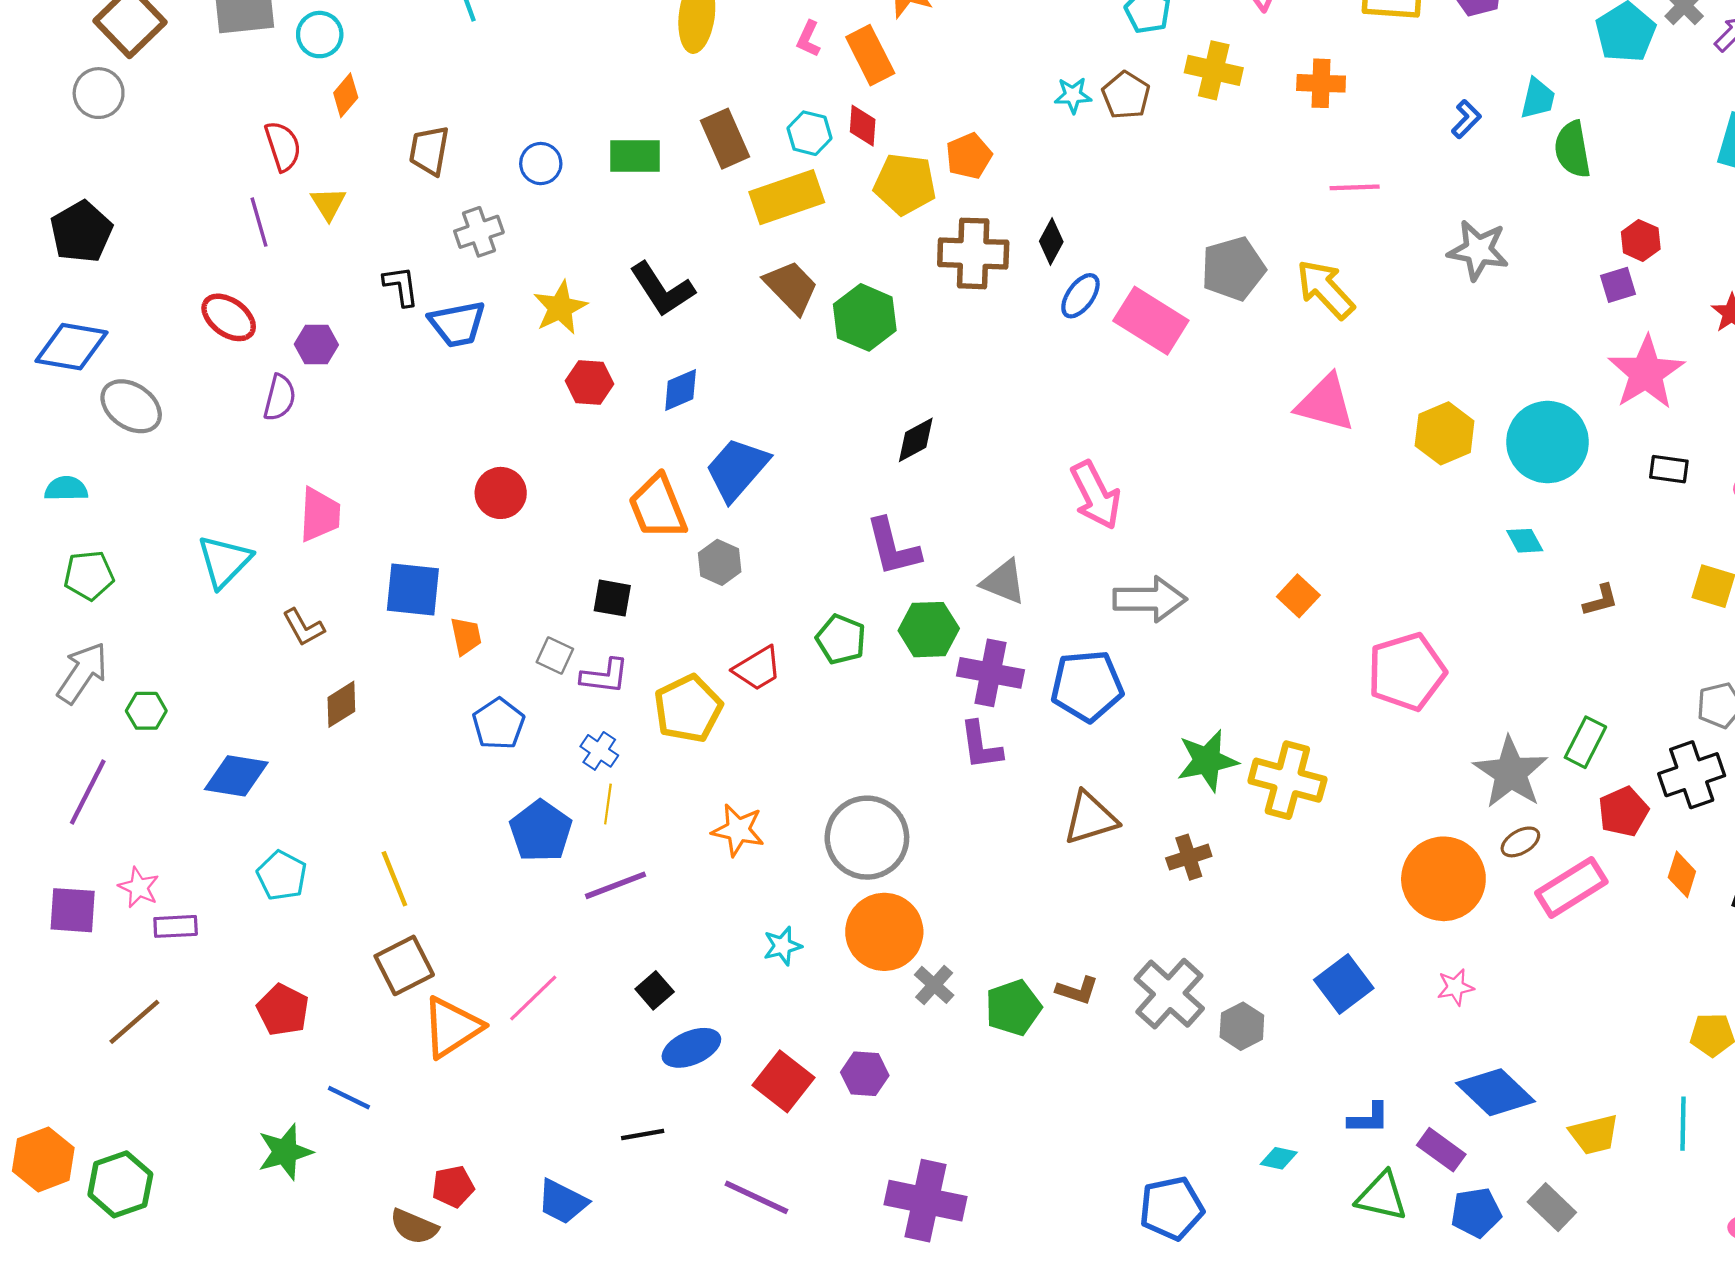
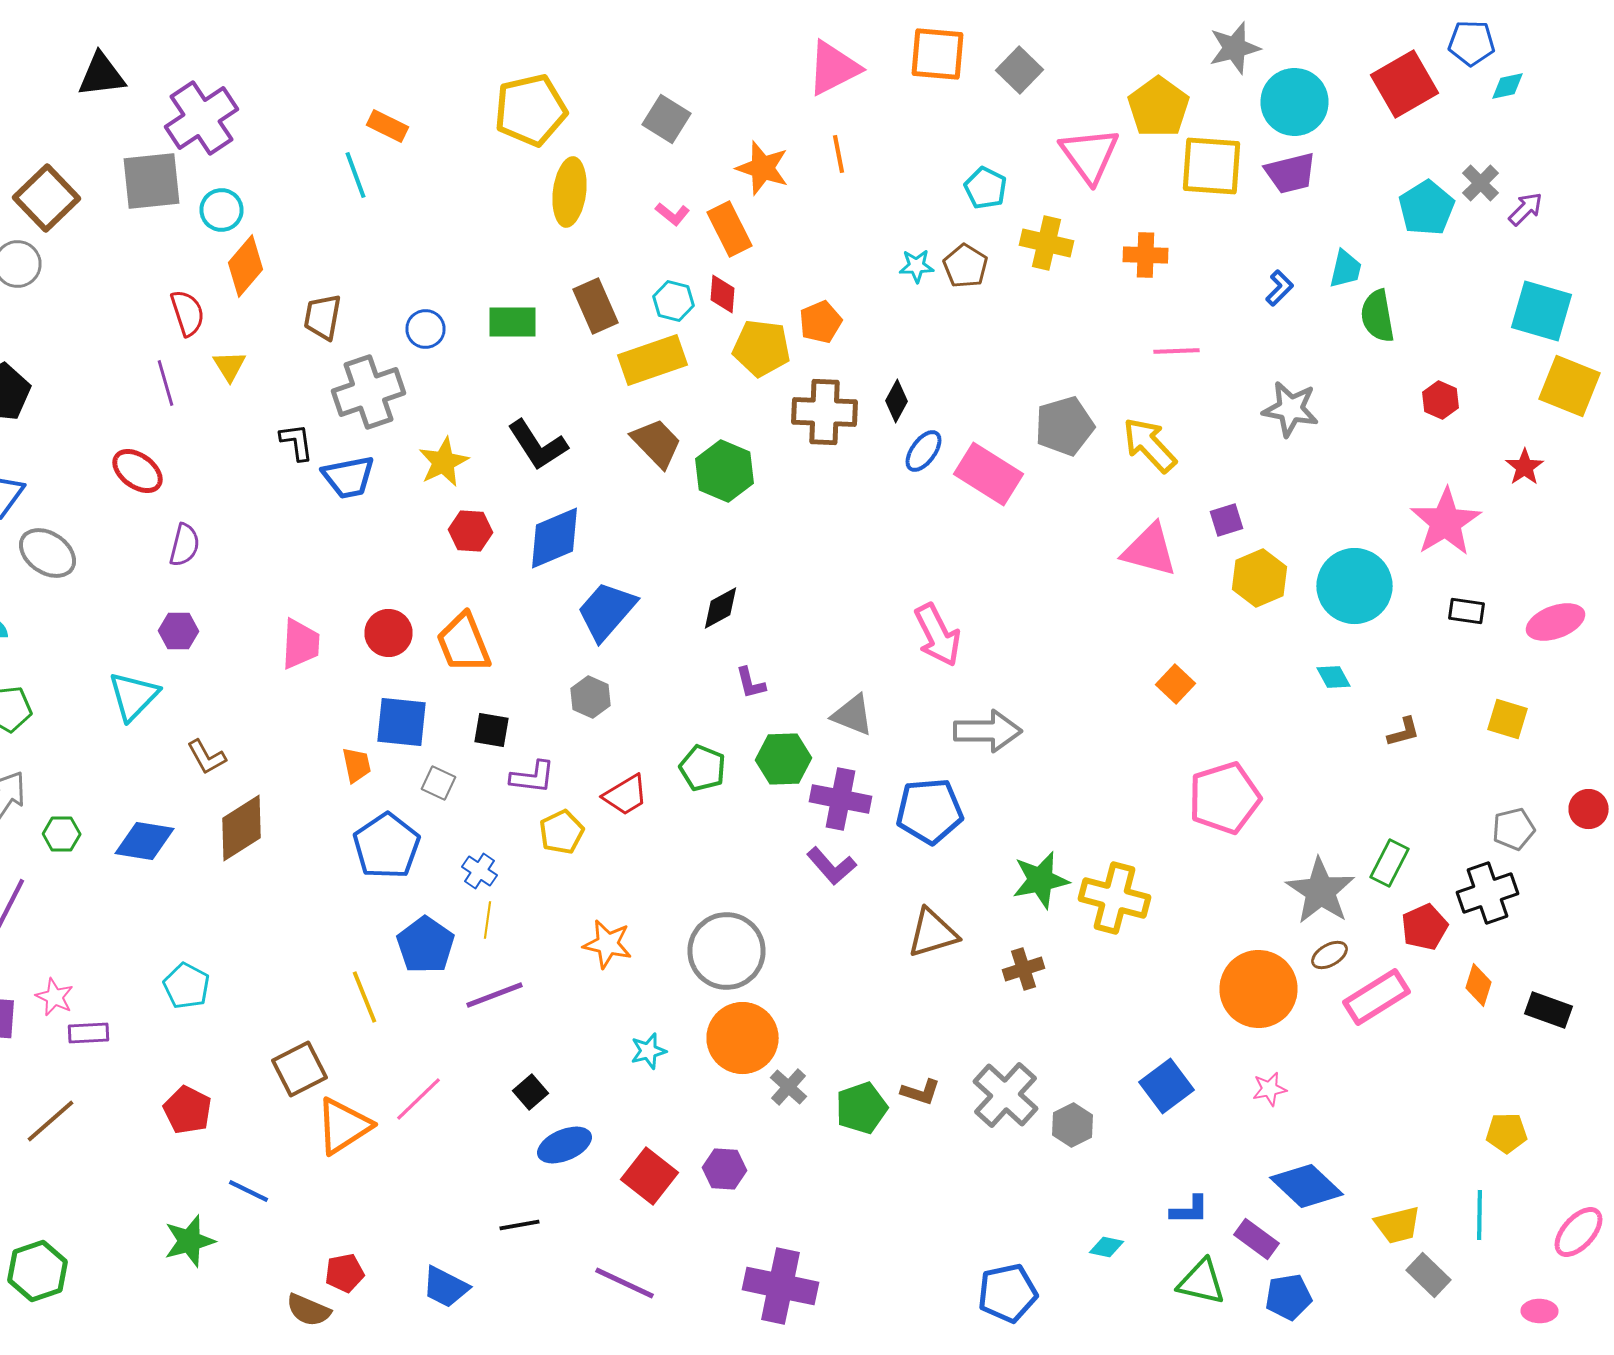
pink L-shape: (808, 39) -> (672, 214), turned -76
orange diamond: (346, 95) -> (246, 266), size x1.5
gray cross: (479, 232) -> (368, 392), size x1.6
purple square: (1618, 285) -> (1226, 520), moved
purple hexagon: (316, 345) -> (178, 631), moved
blue diamond: (681, 390) -> (554, 538), size x1.6
black diamond: (916, 440) -> (720, 608), moved
orange trapezoid: (658, 507) -> (464, 643), moved
pink trapezoid: (320, 515) -> (300, 644), moved
purple L-shape: (893, 547) -> (750, 683), size x0.6
blue square: (413, 589) -> (402, 722), moved
orange square: (1298, 596) -> (1176, 684), moved
purple L-shape: (605, 676) -> (532, 777), moved
brown diamond: (341, 704) -> (242, 828), size x1.5
yellow pentagon: (688, 709) -> (562, 832), size x0.7
blue pentagon: (499, 724) -> (386, 846), size x1.4
purple L-shape: (981, 745) -> (832, 866), turned -33
blue diamond: (236, 776) -> (144, 841), moved
yellow line: (394, 879) -> (364, 997), moved
gray rectangle: (1552, 1207) -> (1428, 1275), moved

